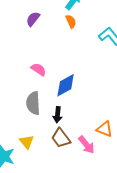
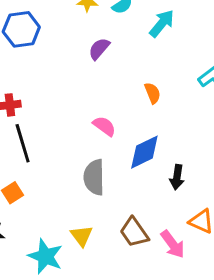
orange semicircle: (71, 21) -> (153, 93), moved
black arrow: (57, 115) -> (177, 177), moved

